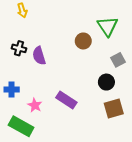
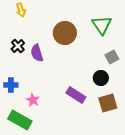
brown circle: (83, 41) -> (65, 33), moved, size x1.5
black cross: (19, 48) -> (18, 46), turned 32
purple rectangle: (66, 100) -> (76, 95), moved

